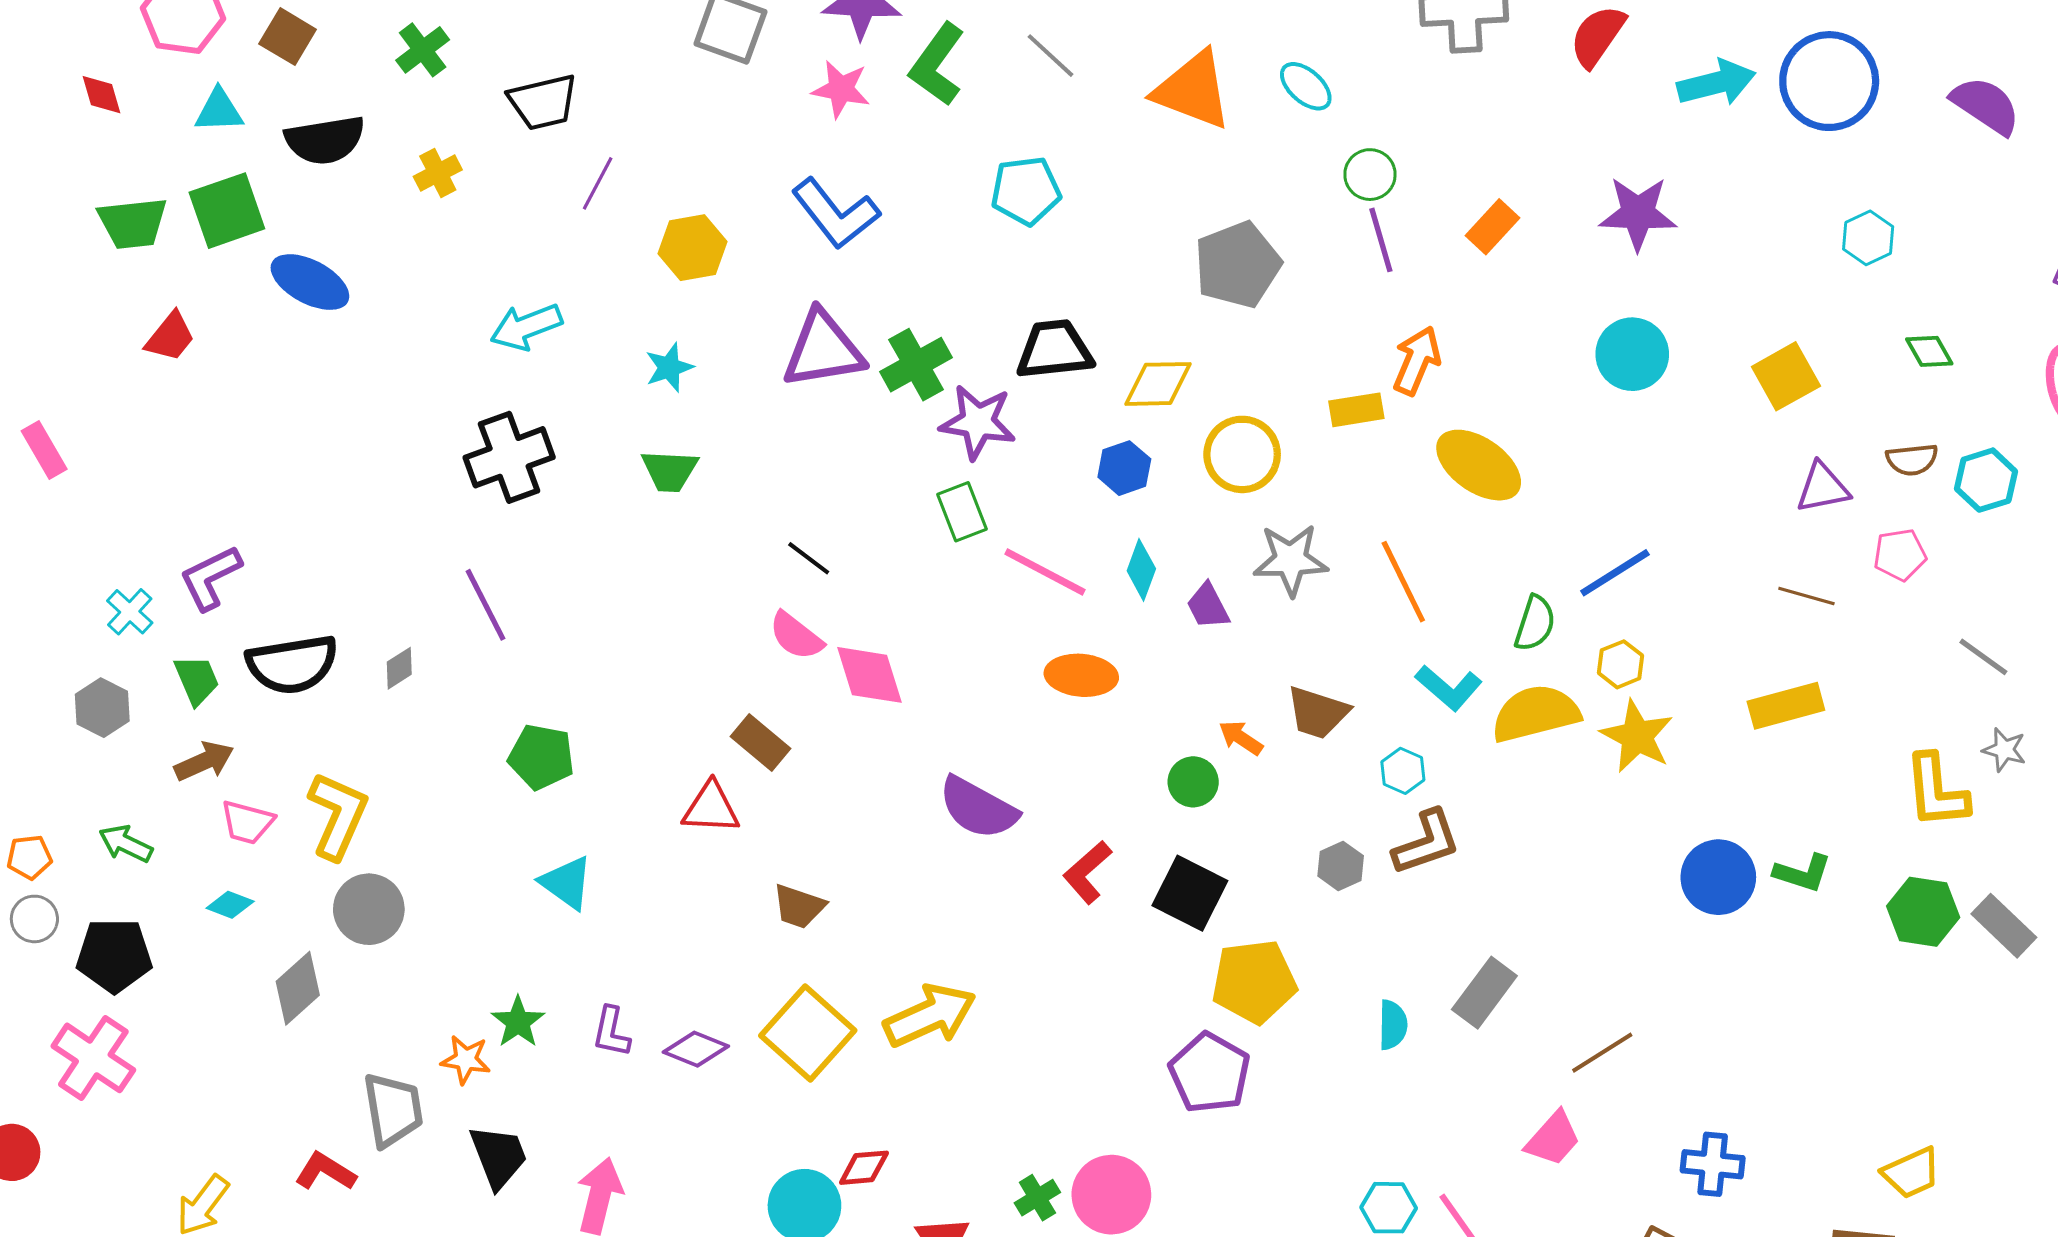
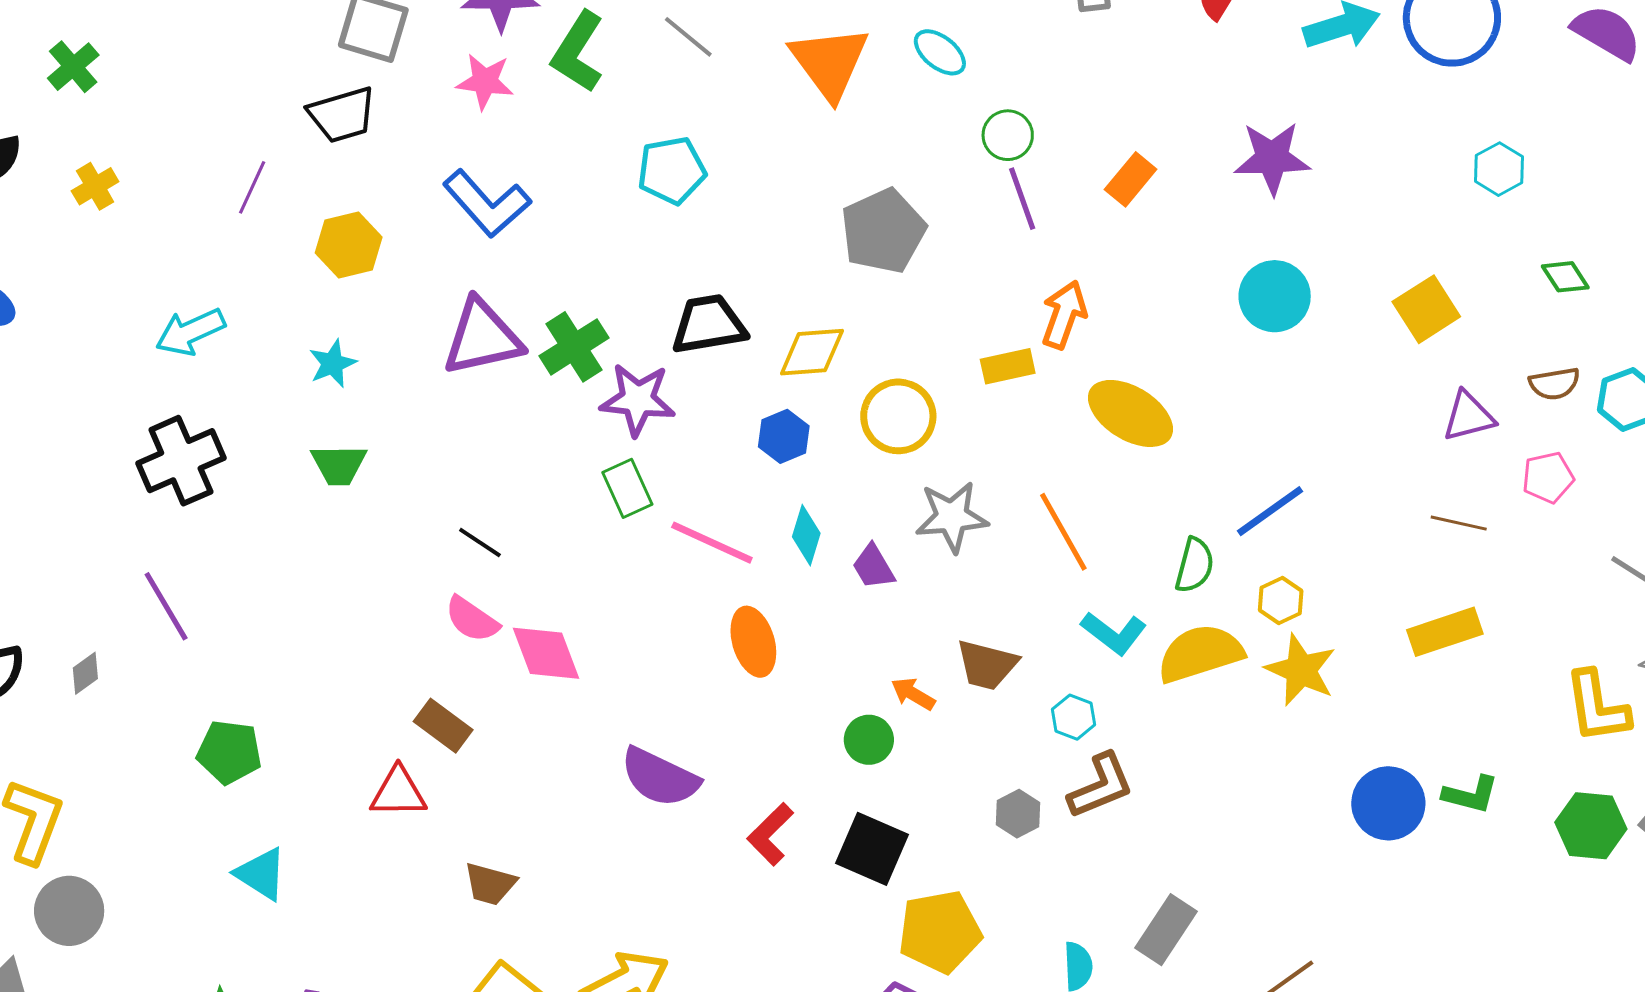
orange triangle: (1193, 90) -> (830, 62), turned 36
black trapezoid: (543, 102) -> (342, 115), moved
orange ellipse: (1081, 675) -> (753, 642), turned 72

